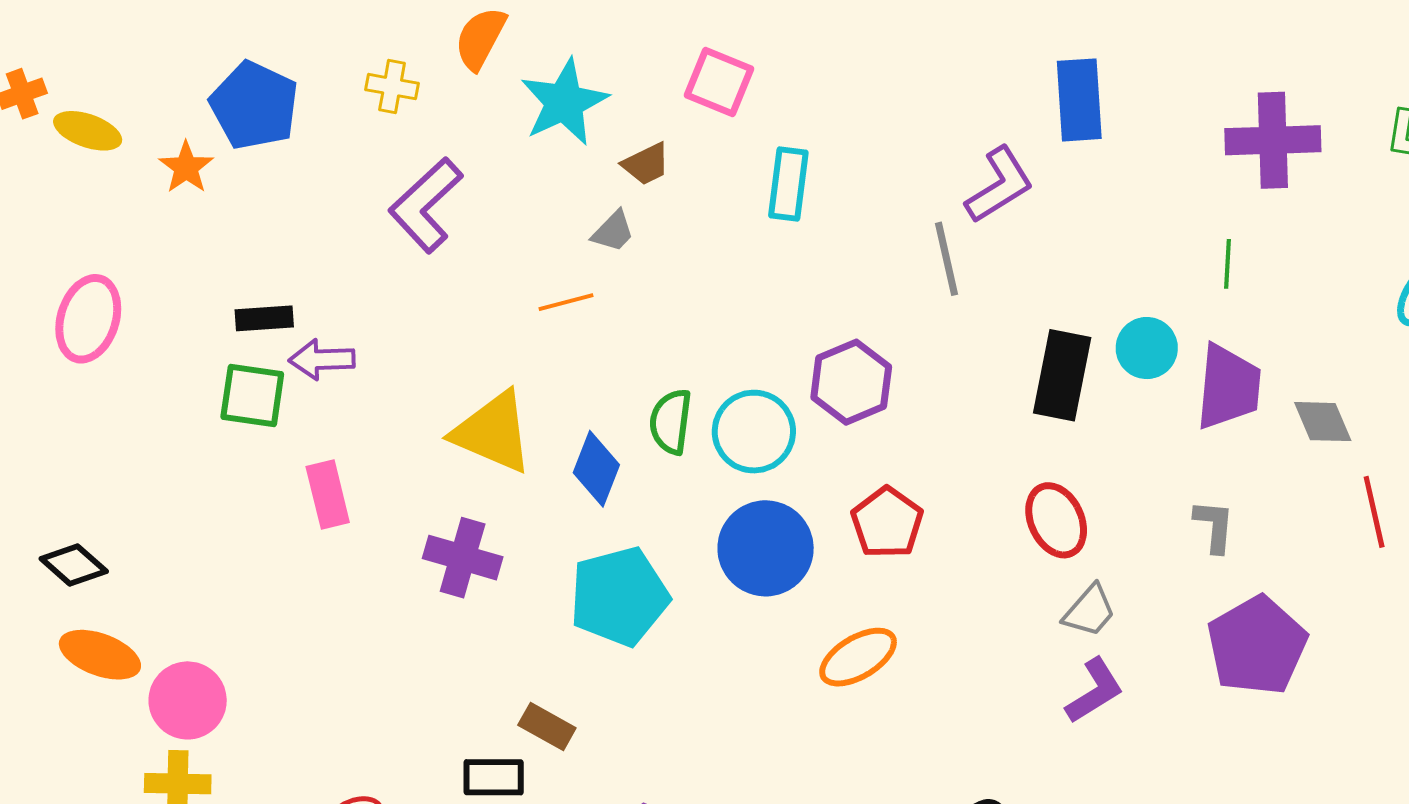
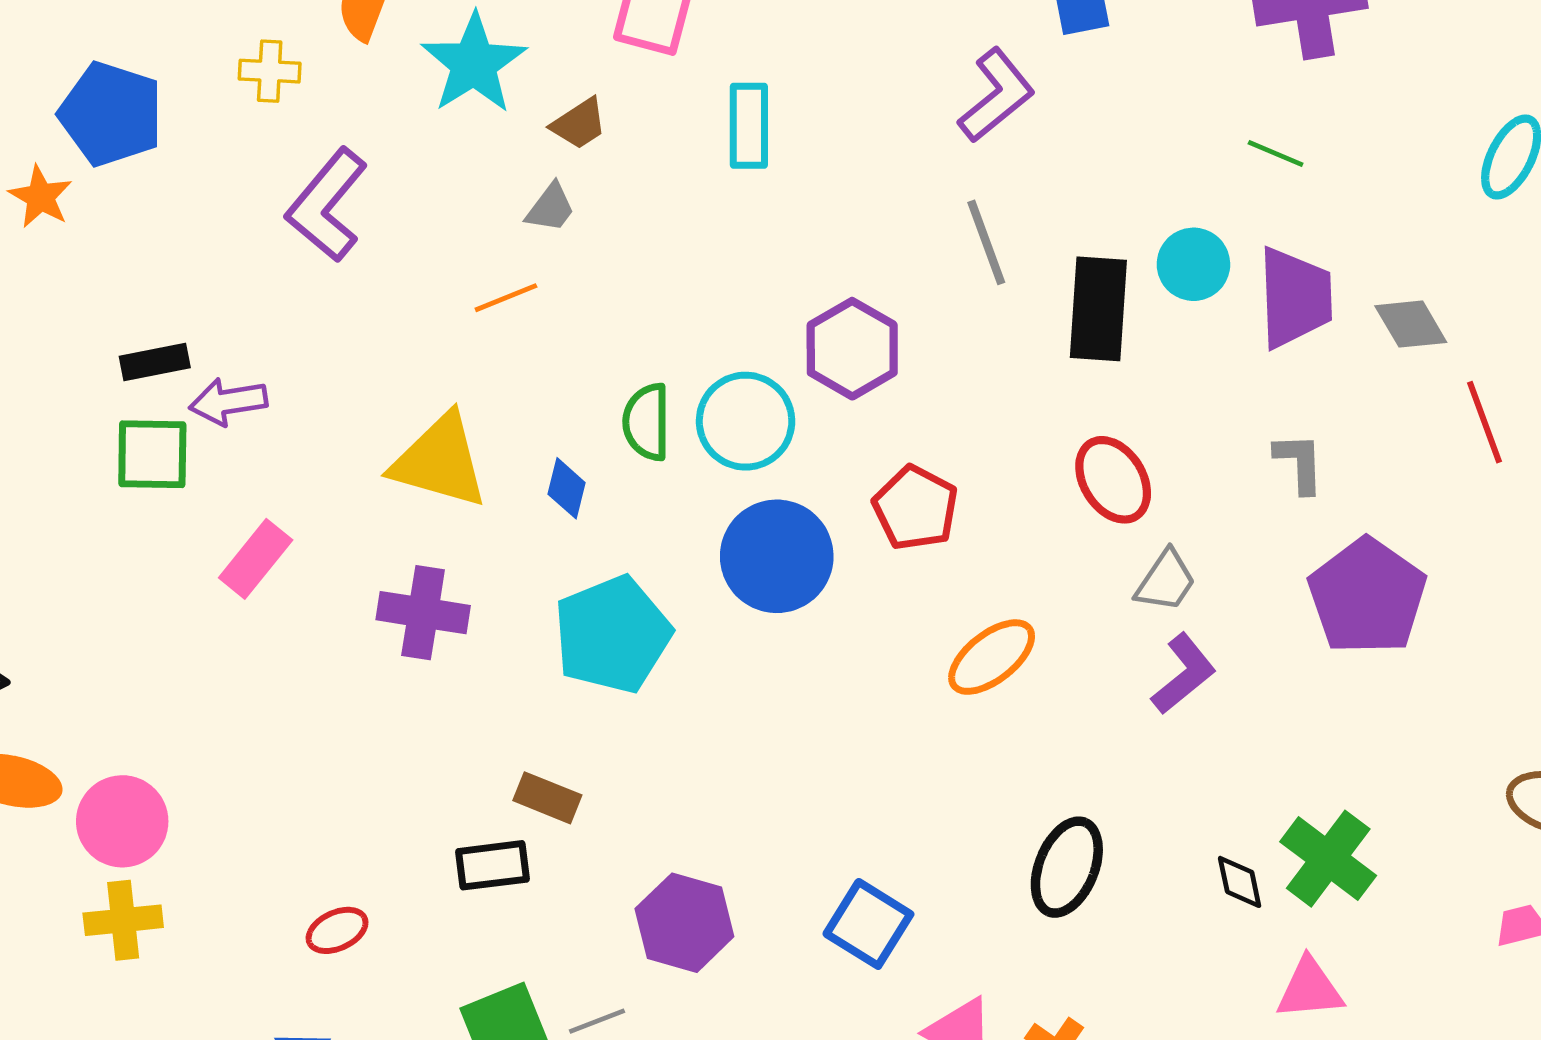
gray line: (946, 259) -> (986, 242), moved
green line: (1228, 264) -> (1276, 154), turned -63
blue diamond: (596, 469) -> (567, 488), size x0.7
pink rectangle: (328, 494) -> (256, 559), turned 60
orange ellipse: (858, 657) -> (992, 657), moved

